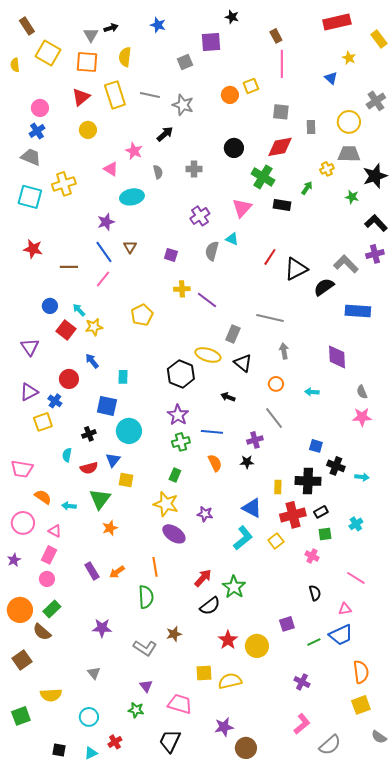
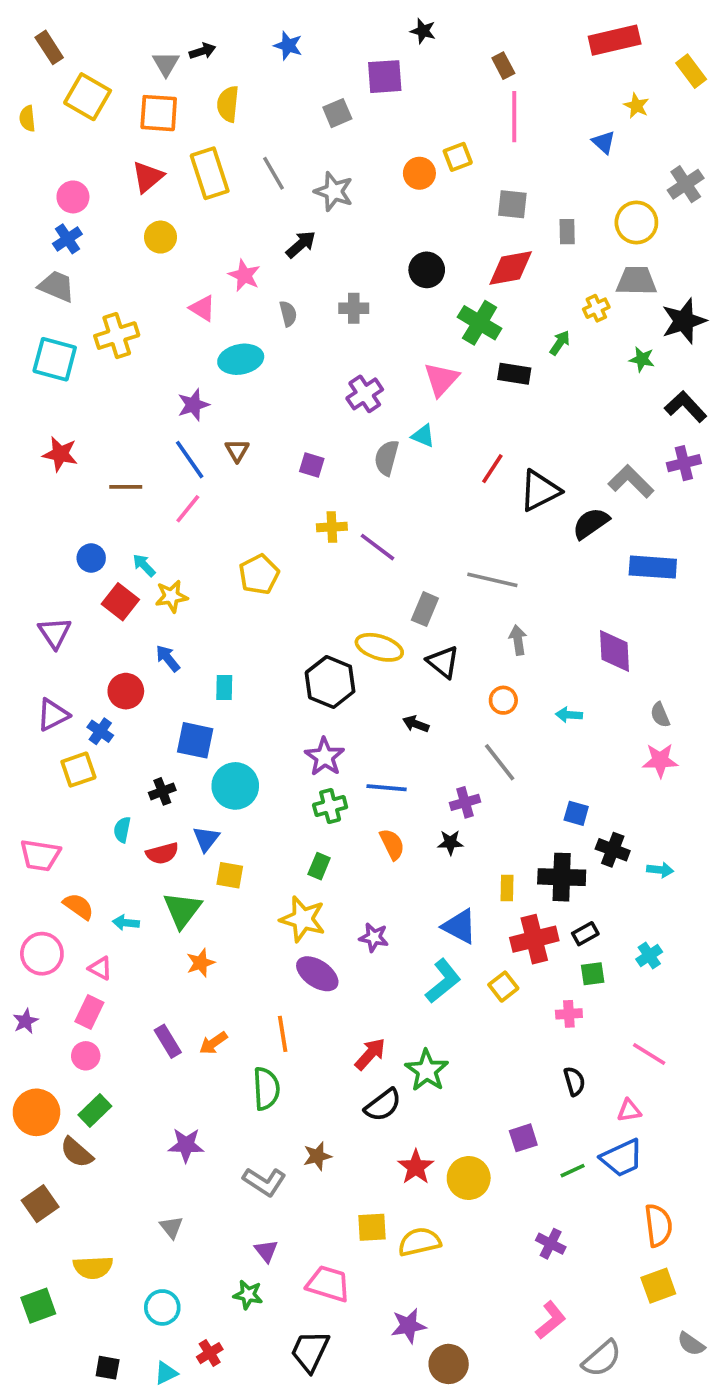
gray line: (150, 95) -> (274, 173), turned 48
pink cross: (312, 556) -> (569, 1014), turned -32

